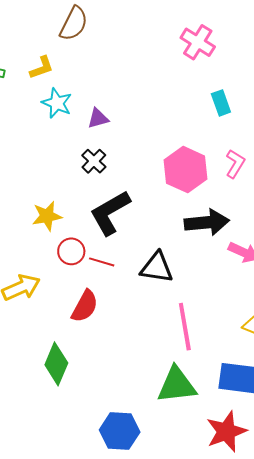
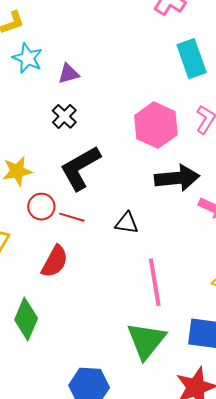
cyan rectangle: (221, 103) -> (192, 59), size x1.5
black triangle: (157, 268) -> (127, 223), size x0.7
green triangle: (177, 385) -> (146, 341), turned -45

